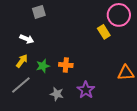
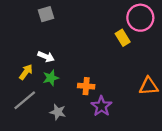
white arrow: (27, 39) -> (46, 57), moved
orange cross: (66, 65) -> (86, 86), moved
gray star: (57, 94) -> (58, 112), moved

